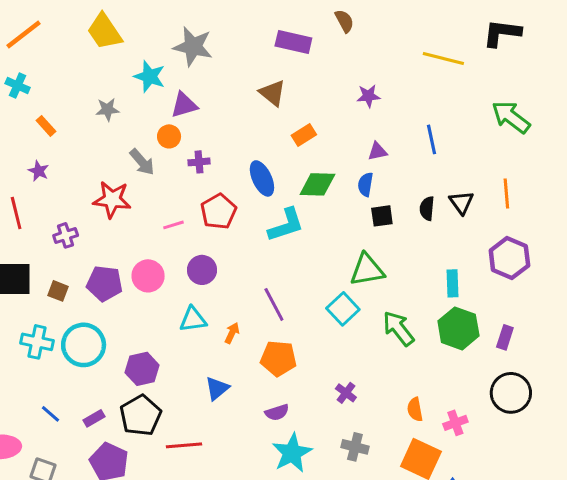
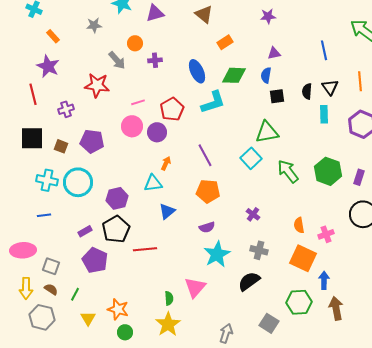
purple triangle: (184, 105) -> (155, 13), moved
blue line: (431, 139) -> (324, 50), moved
purple star: (39, 171) -> (48, 66), size x1.6
red pentagon: (218, 211) -> (172, 109), moved
pink circle: (148, 276) -> (132, 126), moved
cyan rectangle: (452, 283) -> (324, 114), moved
cyan triangle: (193, 319) -> (153, 183), moved
orange arrow: (232, 333) -> (166, 163), moved
blue line: (51, 414) -> (44, 215), moved, turned -48

